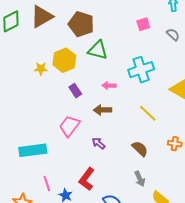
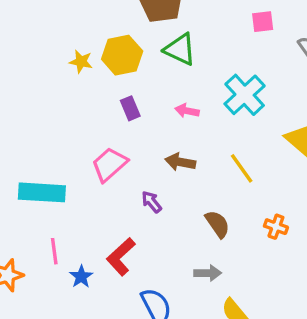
cyan cross: (141, 70) -> (245, 95), turned -35
brown arrow: (102, 110) -> (180, 162), moved
gray arrow: (140, 179) -> (208, 273), turned -77

